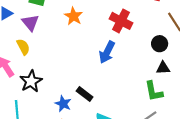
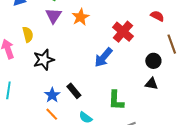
purple triangle: (30, 23) -> (53, 16), moved
black star: (31, 81) -> (44, 60), moved
green L-shape: (154, 91) -> (116, 100), moved

